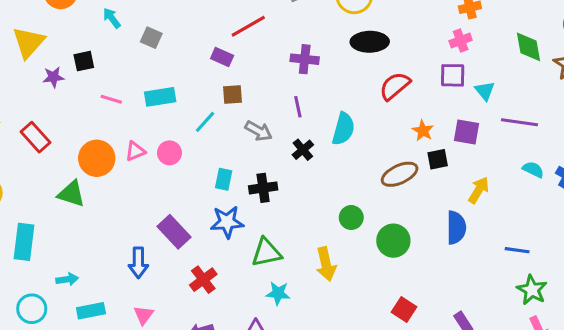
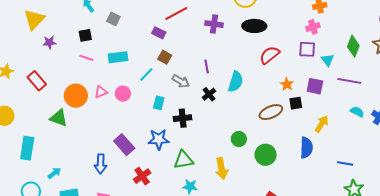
green diamond: (529, 47) -> (353, 46), moved, turned 30
purple cross: (305, 59) -> (214, 24), moved
black square: (84, 61) -> (85, 35), moved
brown square: (232, 94) -> (165, 57), turned 32
cyan rectangle: (224, 179) -> (159, 103), moved
cyan arrow: (67, 279) -> (54, 173), turned -32

